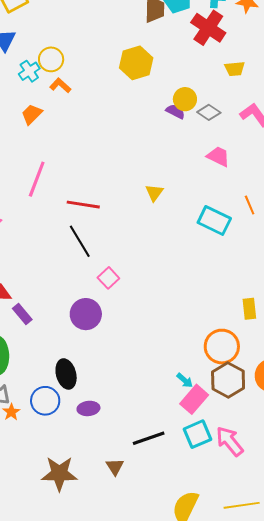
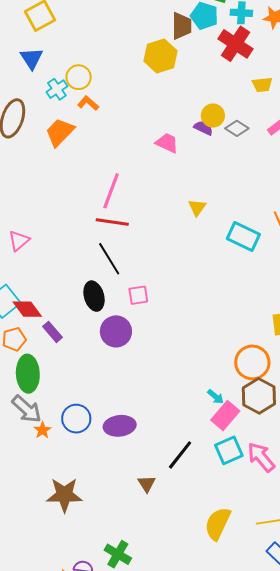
yellow hexagon: (136, 63) -> (160, 56), moved
orange trapezoid: (32, 114) -> (60, 132), size x1.4
pink trapezoid: (218, 156) -> (167, 143), moved
pink line: (37, 179) -> (111, 191), moved
yellow triangle: (154, 193) -> (197, 207), moved
pink square: (108, 278) -> (138, 295), turned 35
black ellipse: (66, 374) -> (94, 296), moved
purple ellipse: (88, 408) -> (120, 426), size x1.4
black line: (149, 438) -> (180, 455), turned -32
brown star: (59, 474) -> (64, 495), moved

